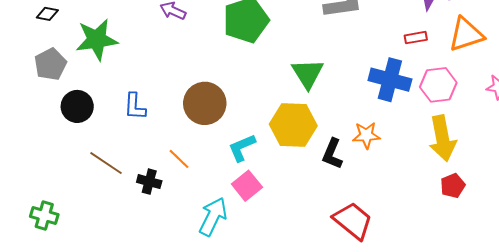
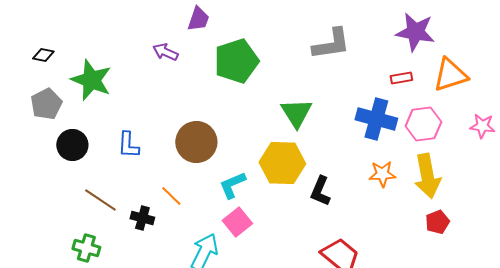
green star: (97, 40) -> (91, 80), turned 30
orange star: (366, 135) -> (382, 174), moved
green cross: (44, 216) -> (86, 248), moved

